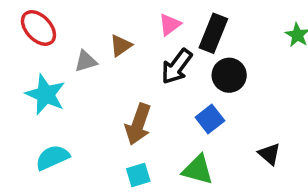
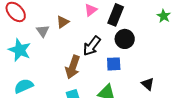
gray triangle: (86, 61) -> (43, 31), turned -48
black arrow: (177, 66) -> (92, 46), moved
blue square: (210, 119) -> (114, 64), turned 35

